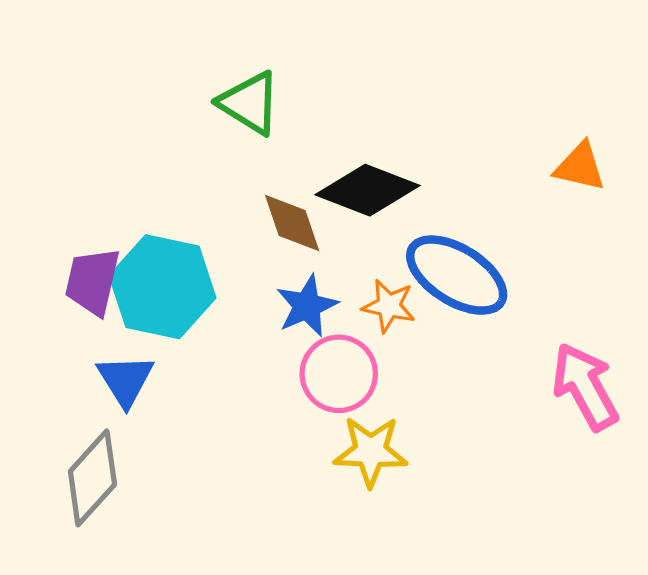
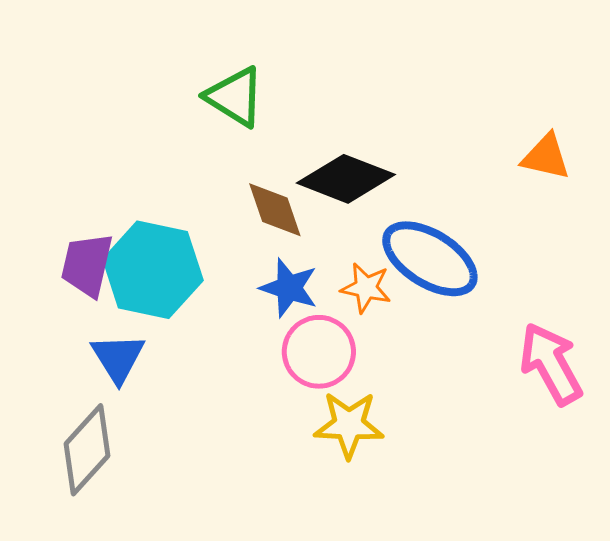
blue star: (307, 306) -> (289, 288), turned -30

